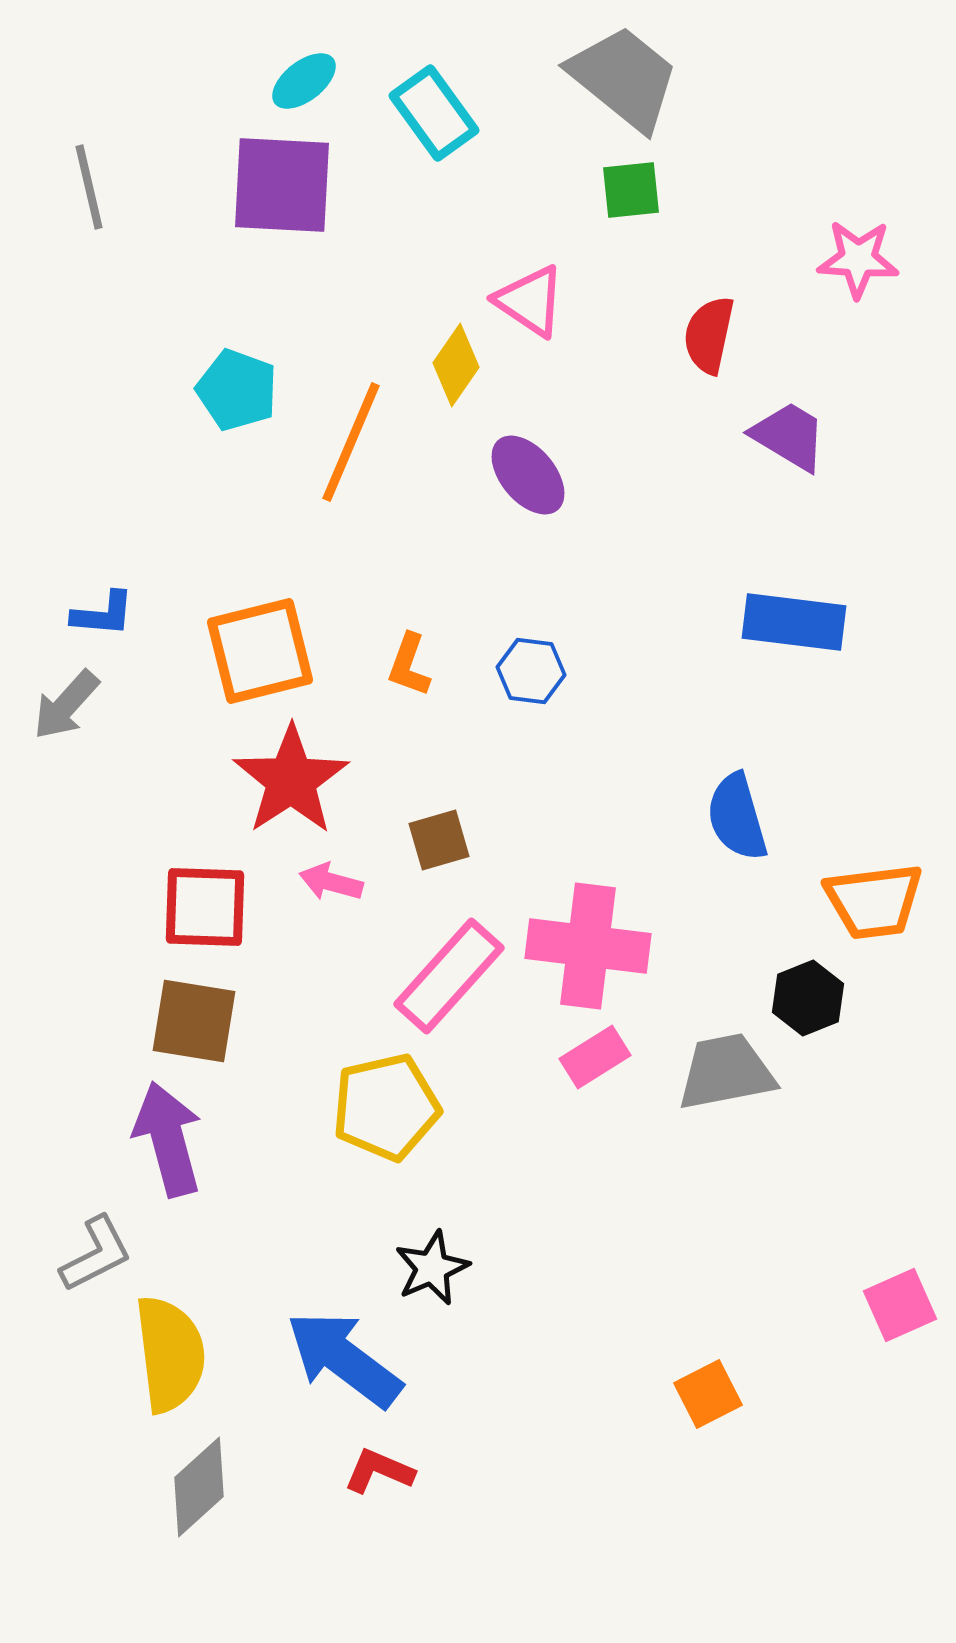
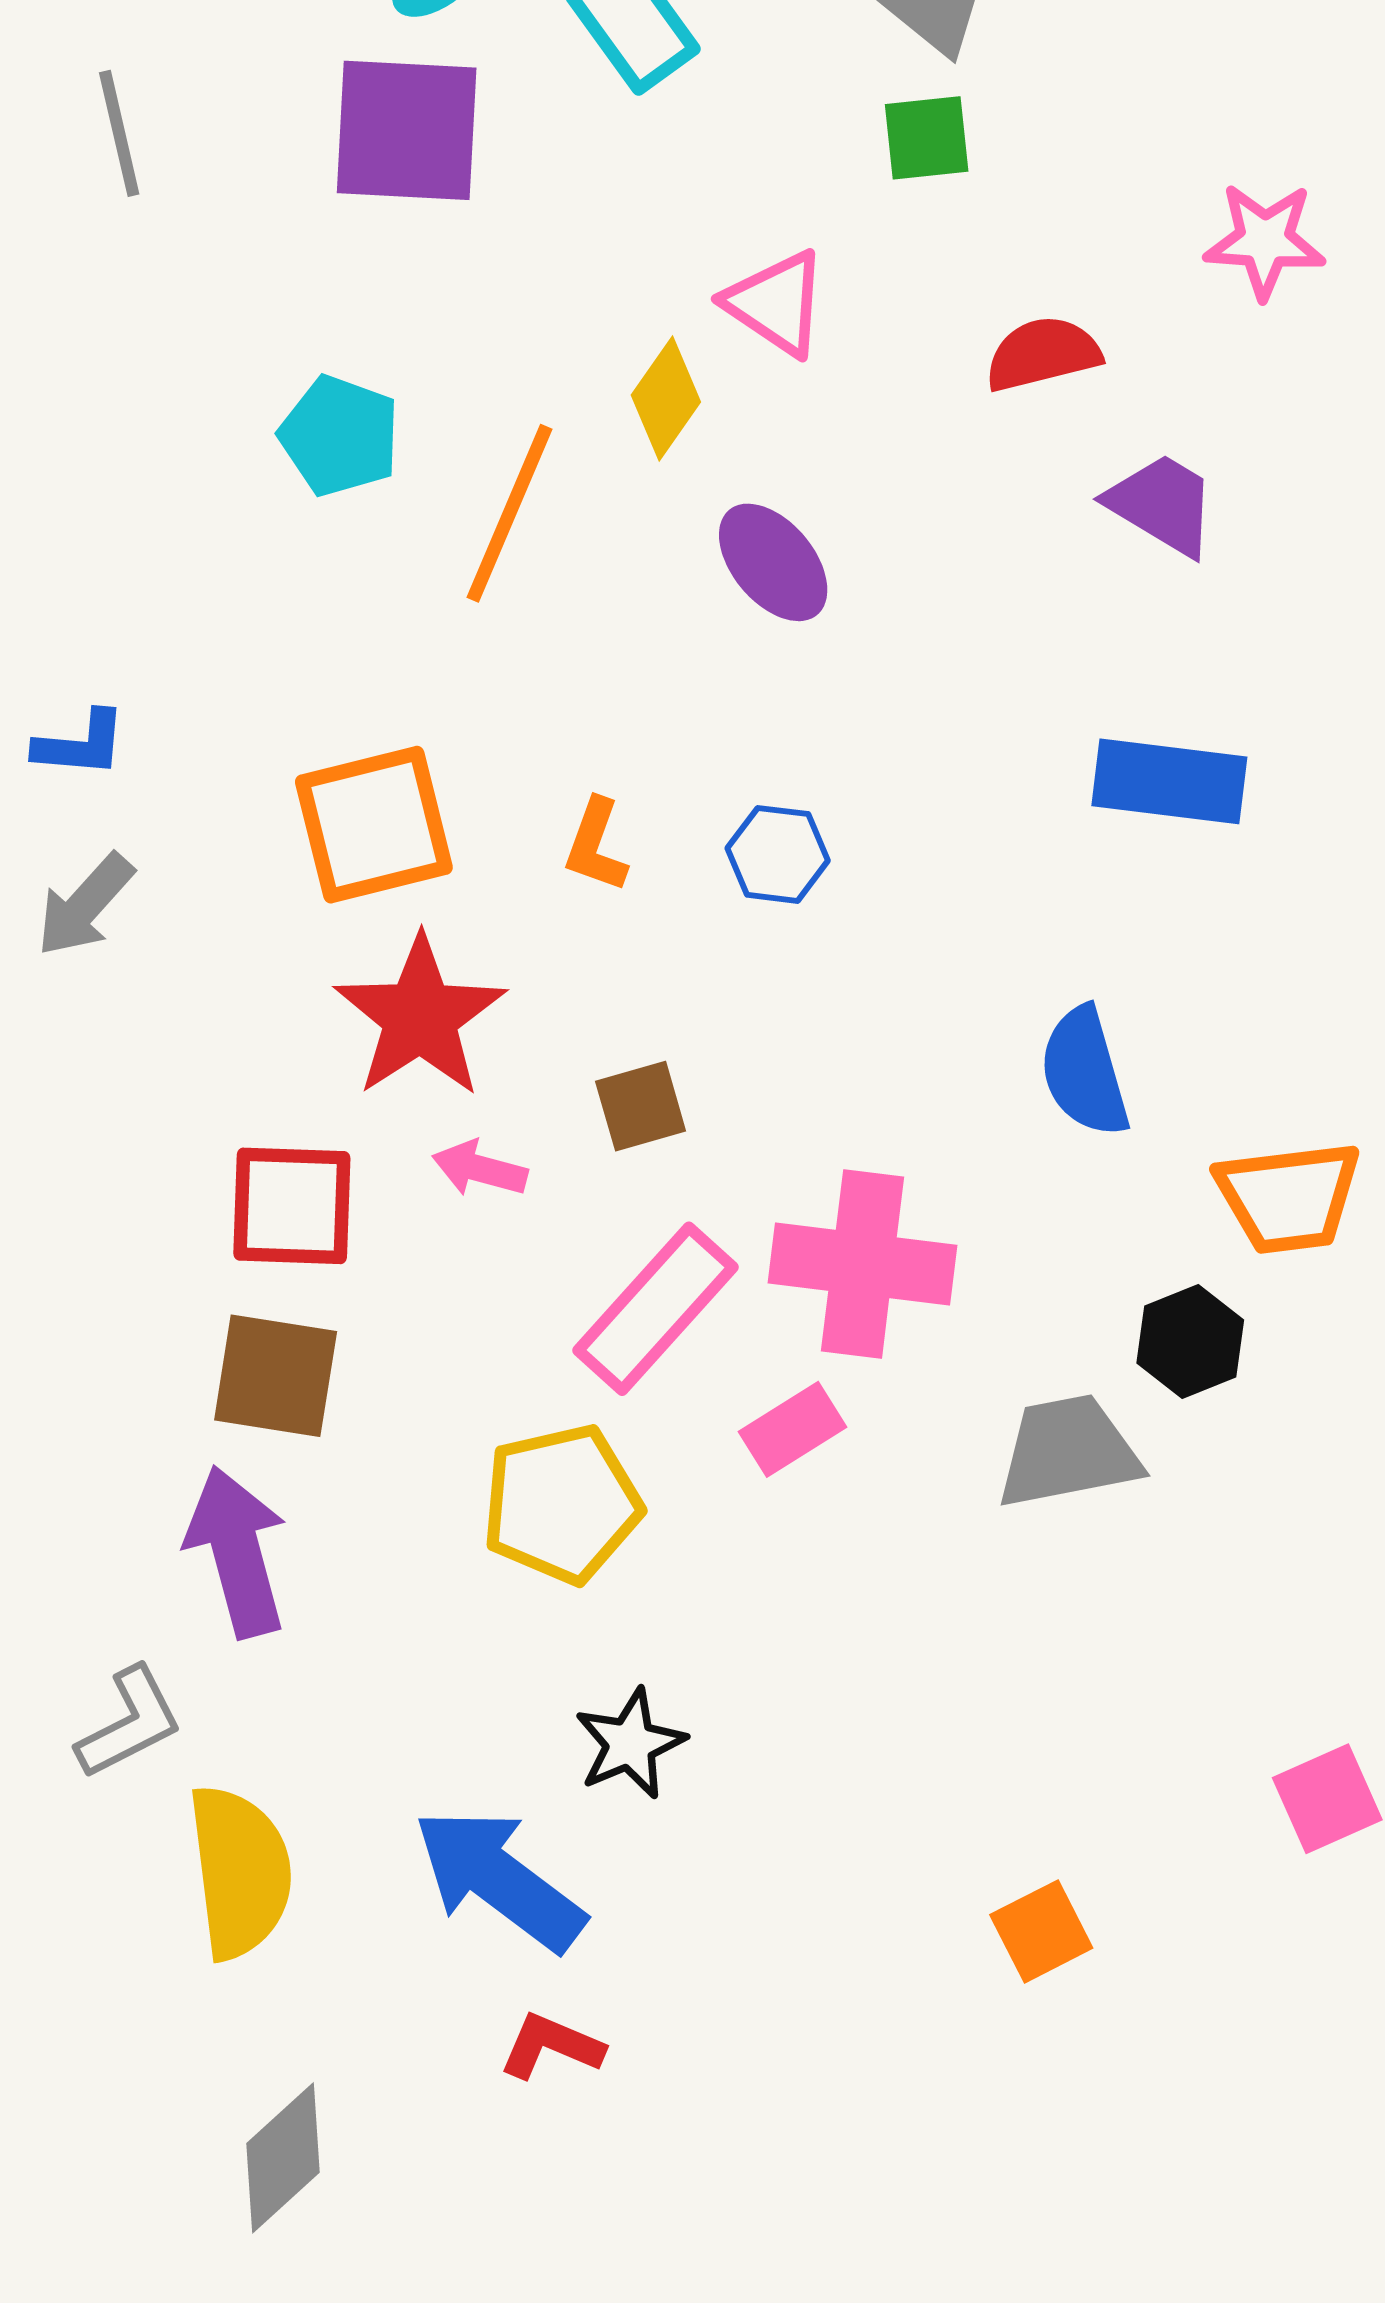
red semicircle: (709, 335) -> (1043, 354), turned 64
blue L-shape: (103, 614) -> (80, 744), moved
pink rectangle: (595, 1057) -> (793, 1429), moved
gray diamond: (199, 1487) -> (283, 2158), moved

